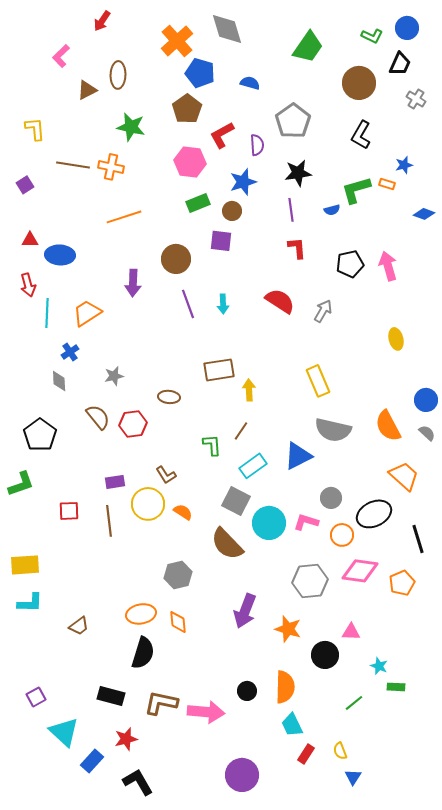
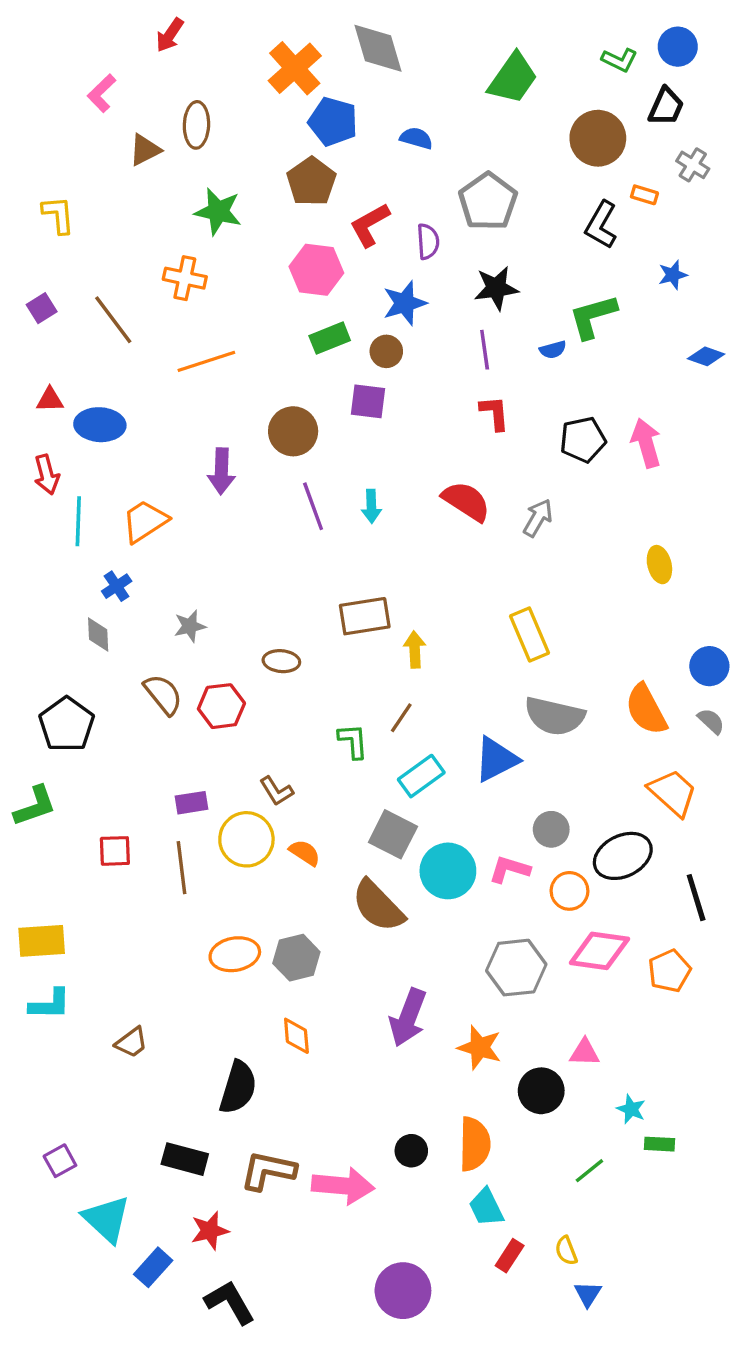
brown line: (73, 165) -> (113, 320), moved, turned 44
orange rectangle: (387, 184) -> (644, 195), moved
orange ellipse: (141, 614) -> (235, 954), moved

